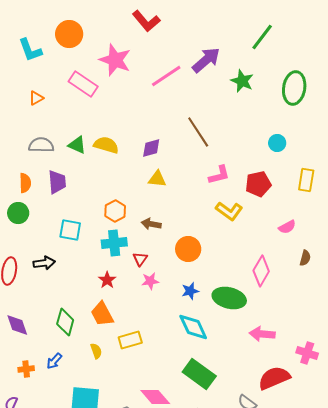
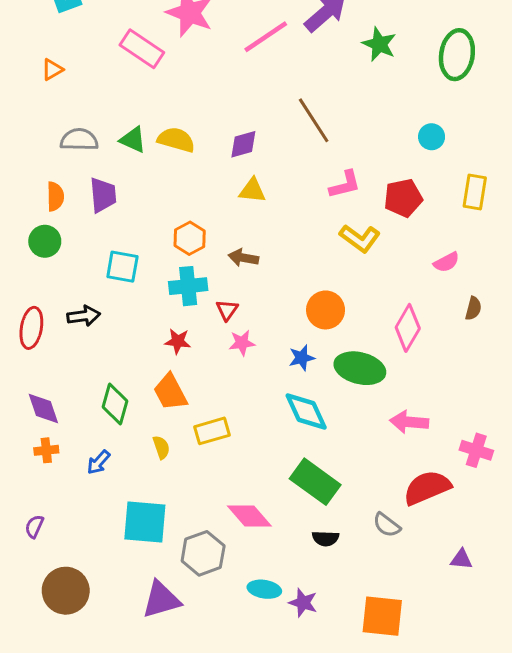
orange triangle: (36, 98) -> (52, 70), moved
orange circle: (188, 249) -> (326, 310), moved
red star: (107, 280) -> (178, 341), turned -30
orange cross: (26, 369) -> (46, 450), moved

